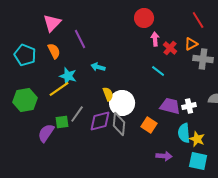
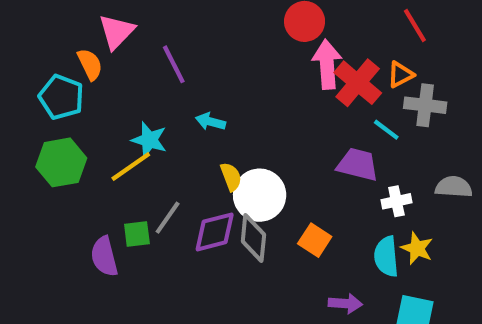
pink arrow: (155, 39) -> (327, 64), size x1.6
red cross: (170, 48) -> (358, 83), size x1.6
orange semicircle: (54, 51) -> (90, 64), moved
cyan line: (158, 71) -> (386, 130), moved
green hexagon: (25, 100) -> (61, 162), moved
purple trapezoid: (170, 106) -> (358, 164), moved
purple semicircle: (46, 133) -> (104, 256), turned -48
yellow star: (197, 139) -> (417, 248), moved

